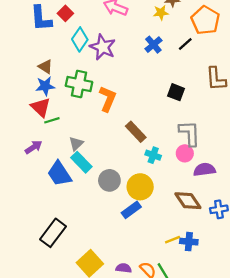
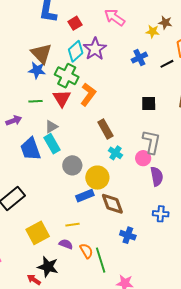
red square: (65, 13) -> (75, 23), moved
cyan diamond: (80, 39) -> (76, 51), moved
brown triangle: (45, 67) -> (41, 53), size x1.6
black square: (176, 92) -> (149, 103), turned -35
red triangle: (41, 107) -> (62, 98), moved
purple semicircle: (204, 170) -> (157, 176), turned 72
brown diamond: (188, 201) -> (112, 204), moved
yellow line: (173, 240) -> (72, 225), moved

